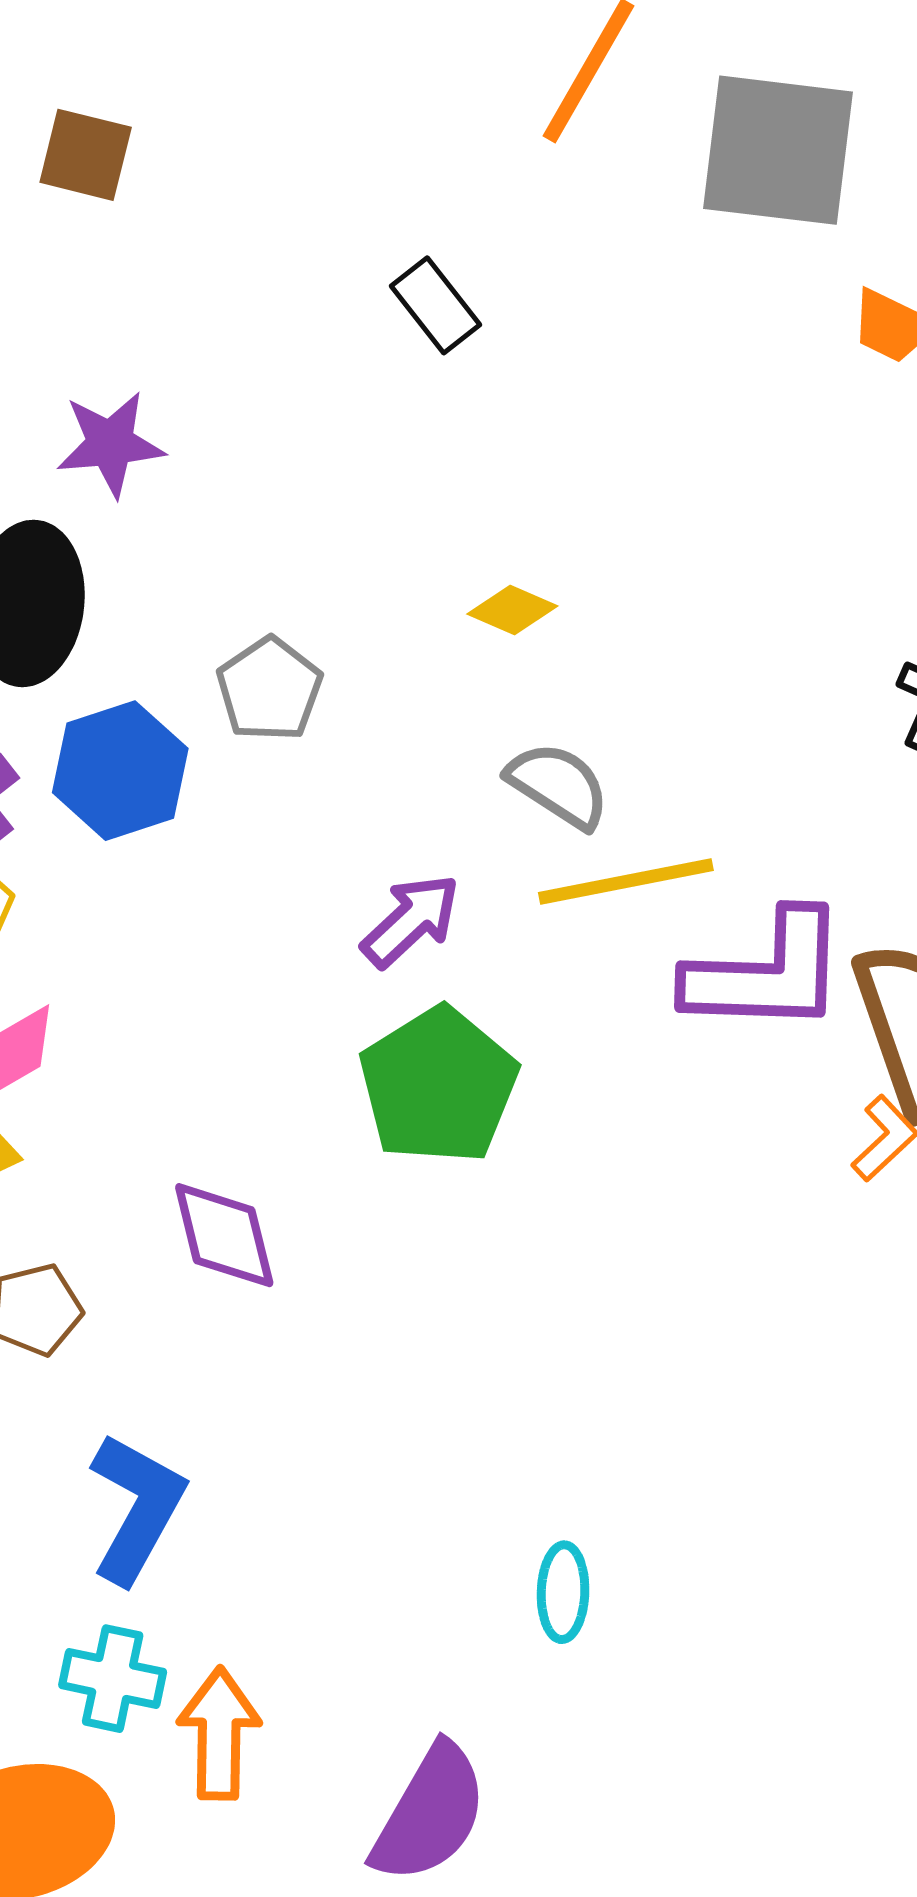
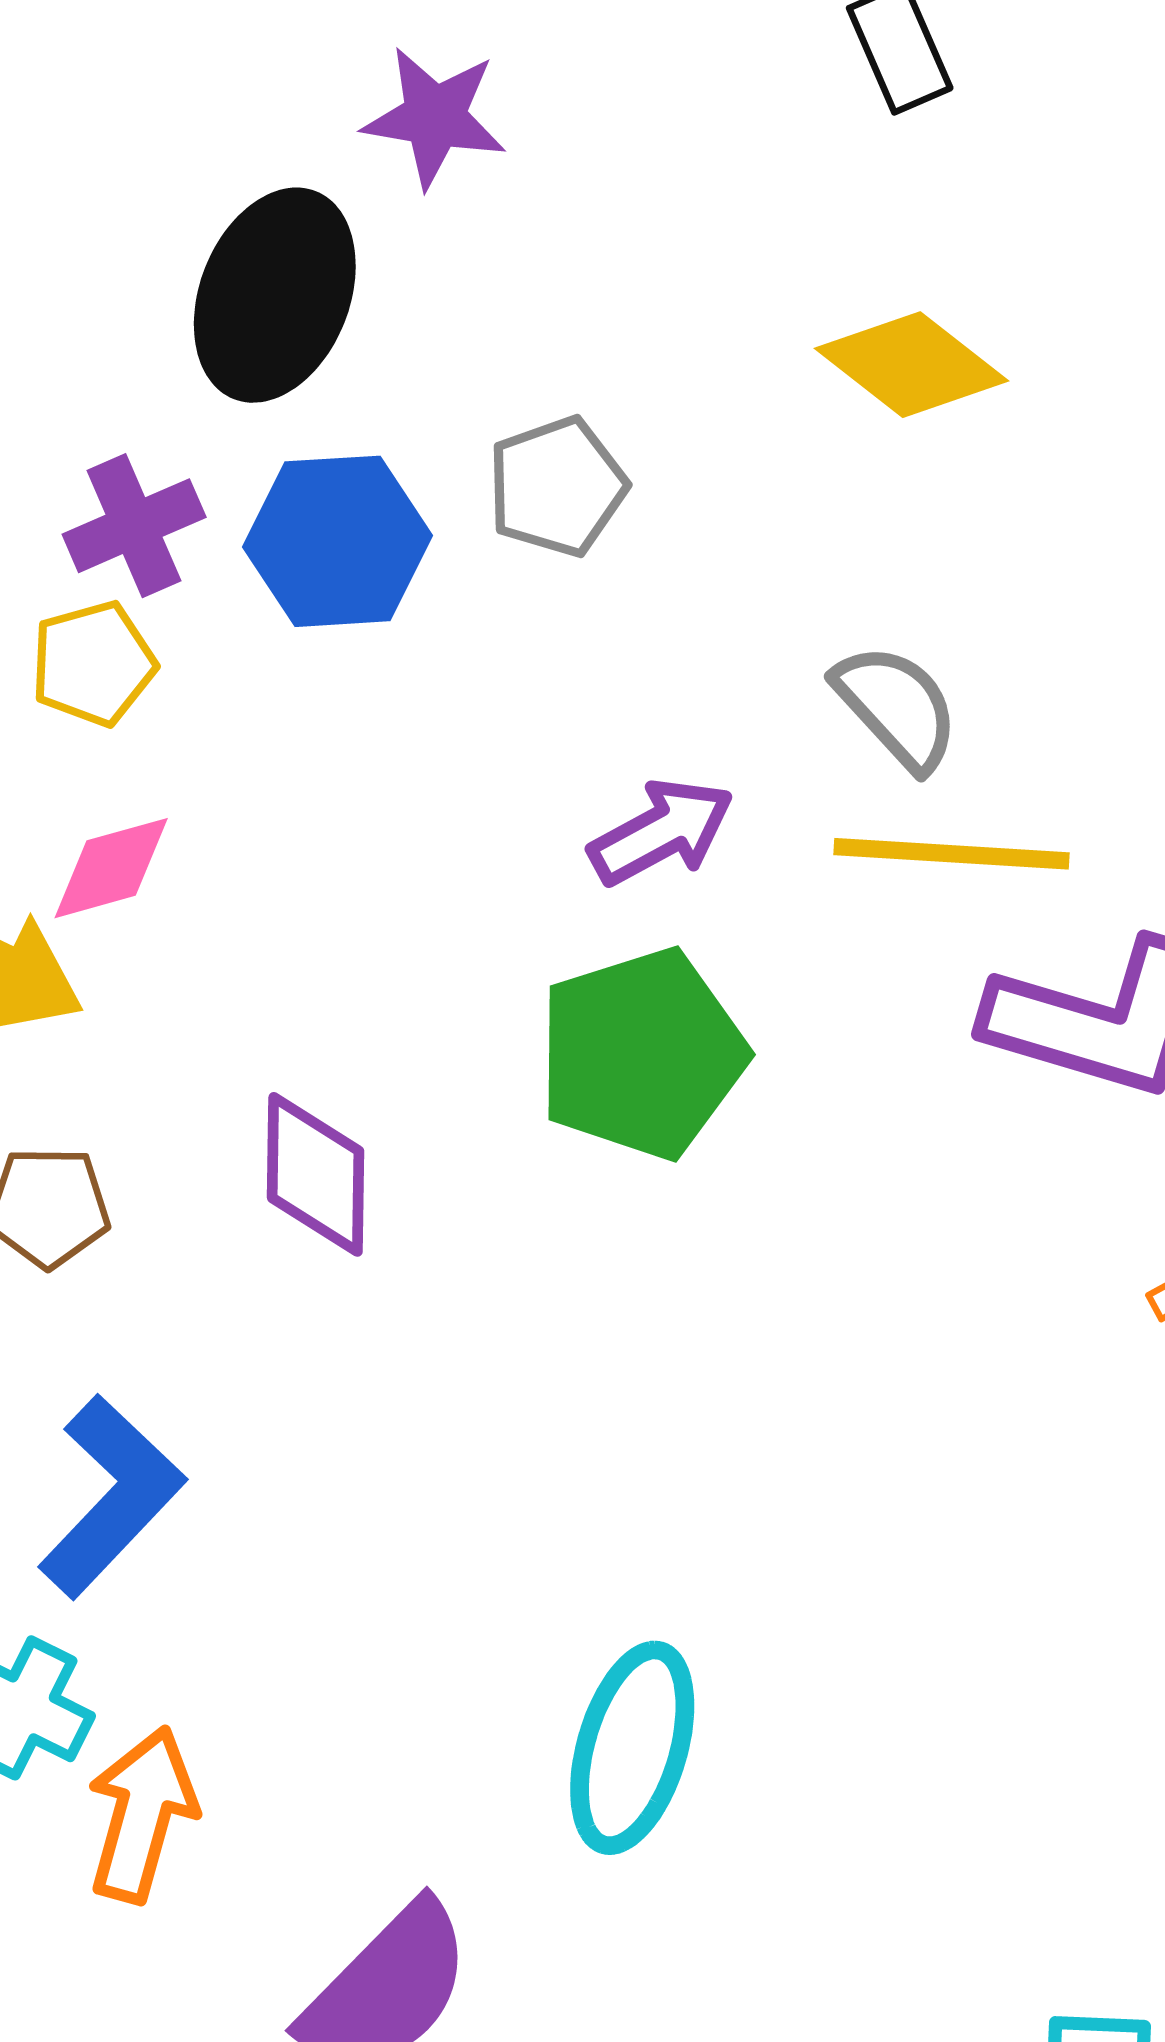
yellow diamond: (512, 610) -> (912, 365), moved, size x1.6
cyan ellipse: (563, 1592) -> (632, 1748), size x1.6

